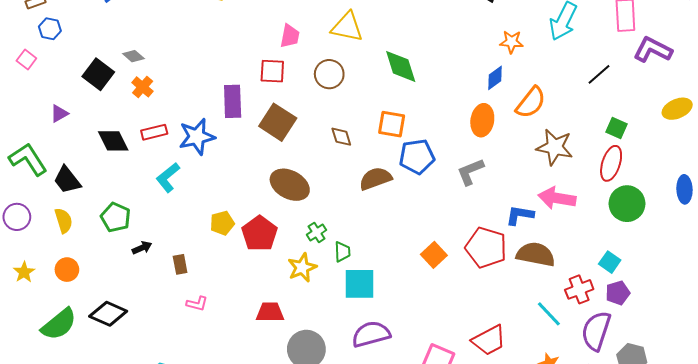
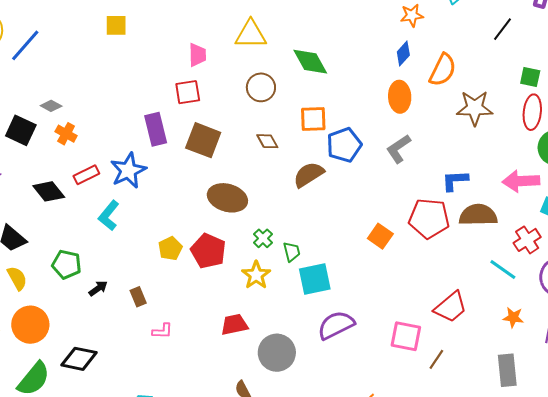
brown circle: (329, 74) -> (261, 87), moved
pink arrow: (557, 198) -> (521, 181), moved
orange circle: (67, 270) -> (30, 325), size x1.6

